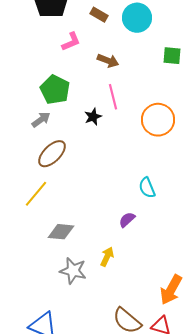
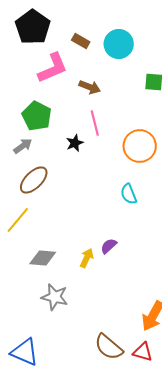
pink L-shape: (71, 42) -> (53, 68), size x1.6
cyan semicircle: (147, 188) -> (129, 194), moved
yellow arrow: (107, 257) -> (87, 258), moved

